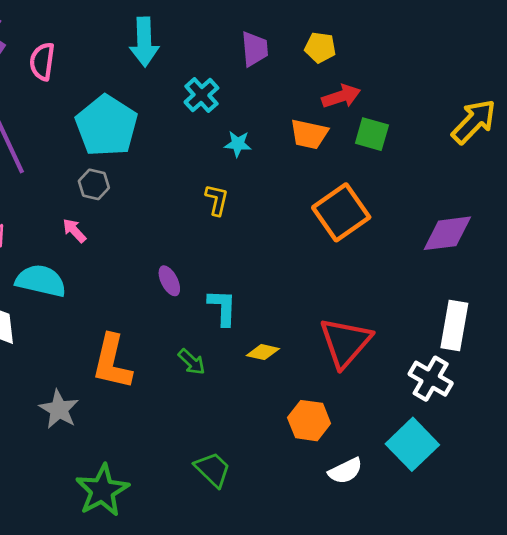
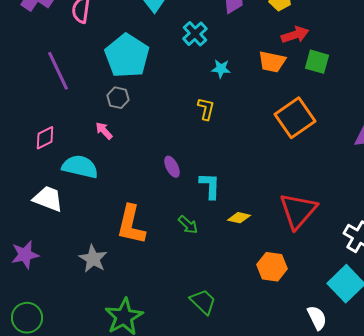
white semicircle: (345, 471) -> (317, 318), moved, turned -90

